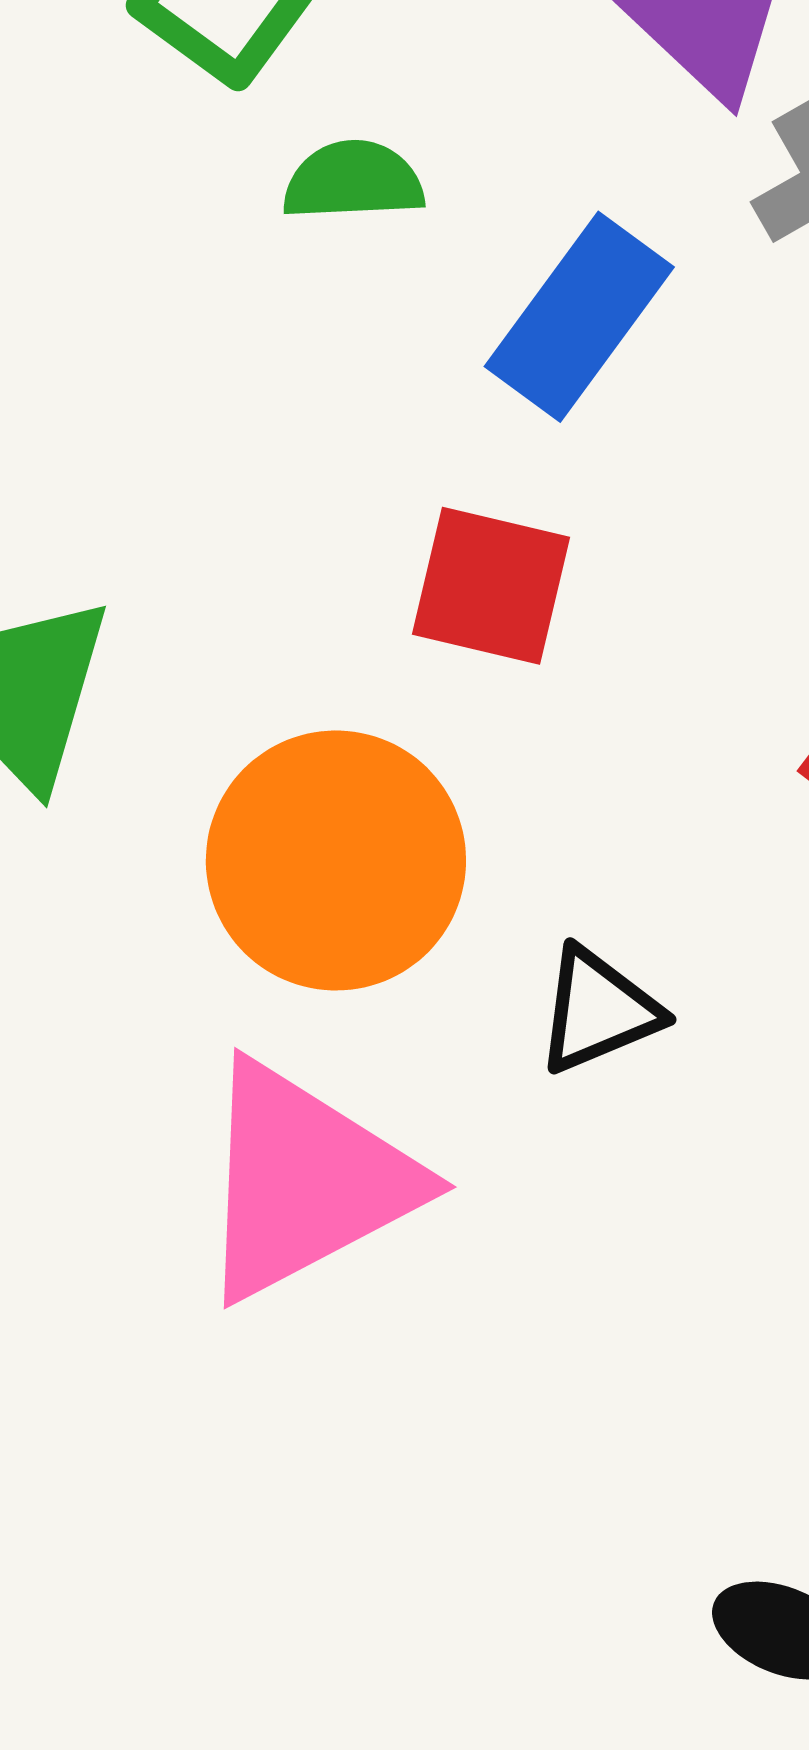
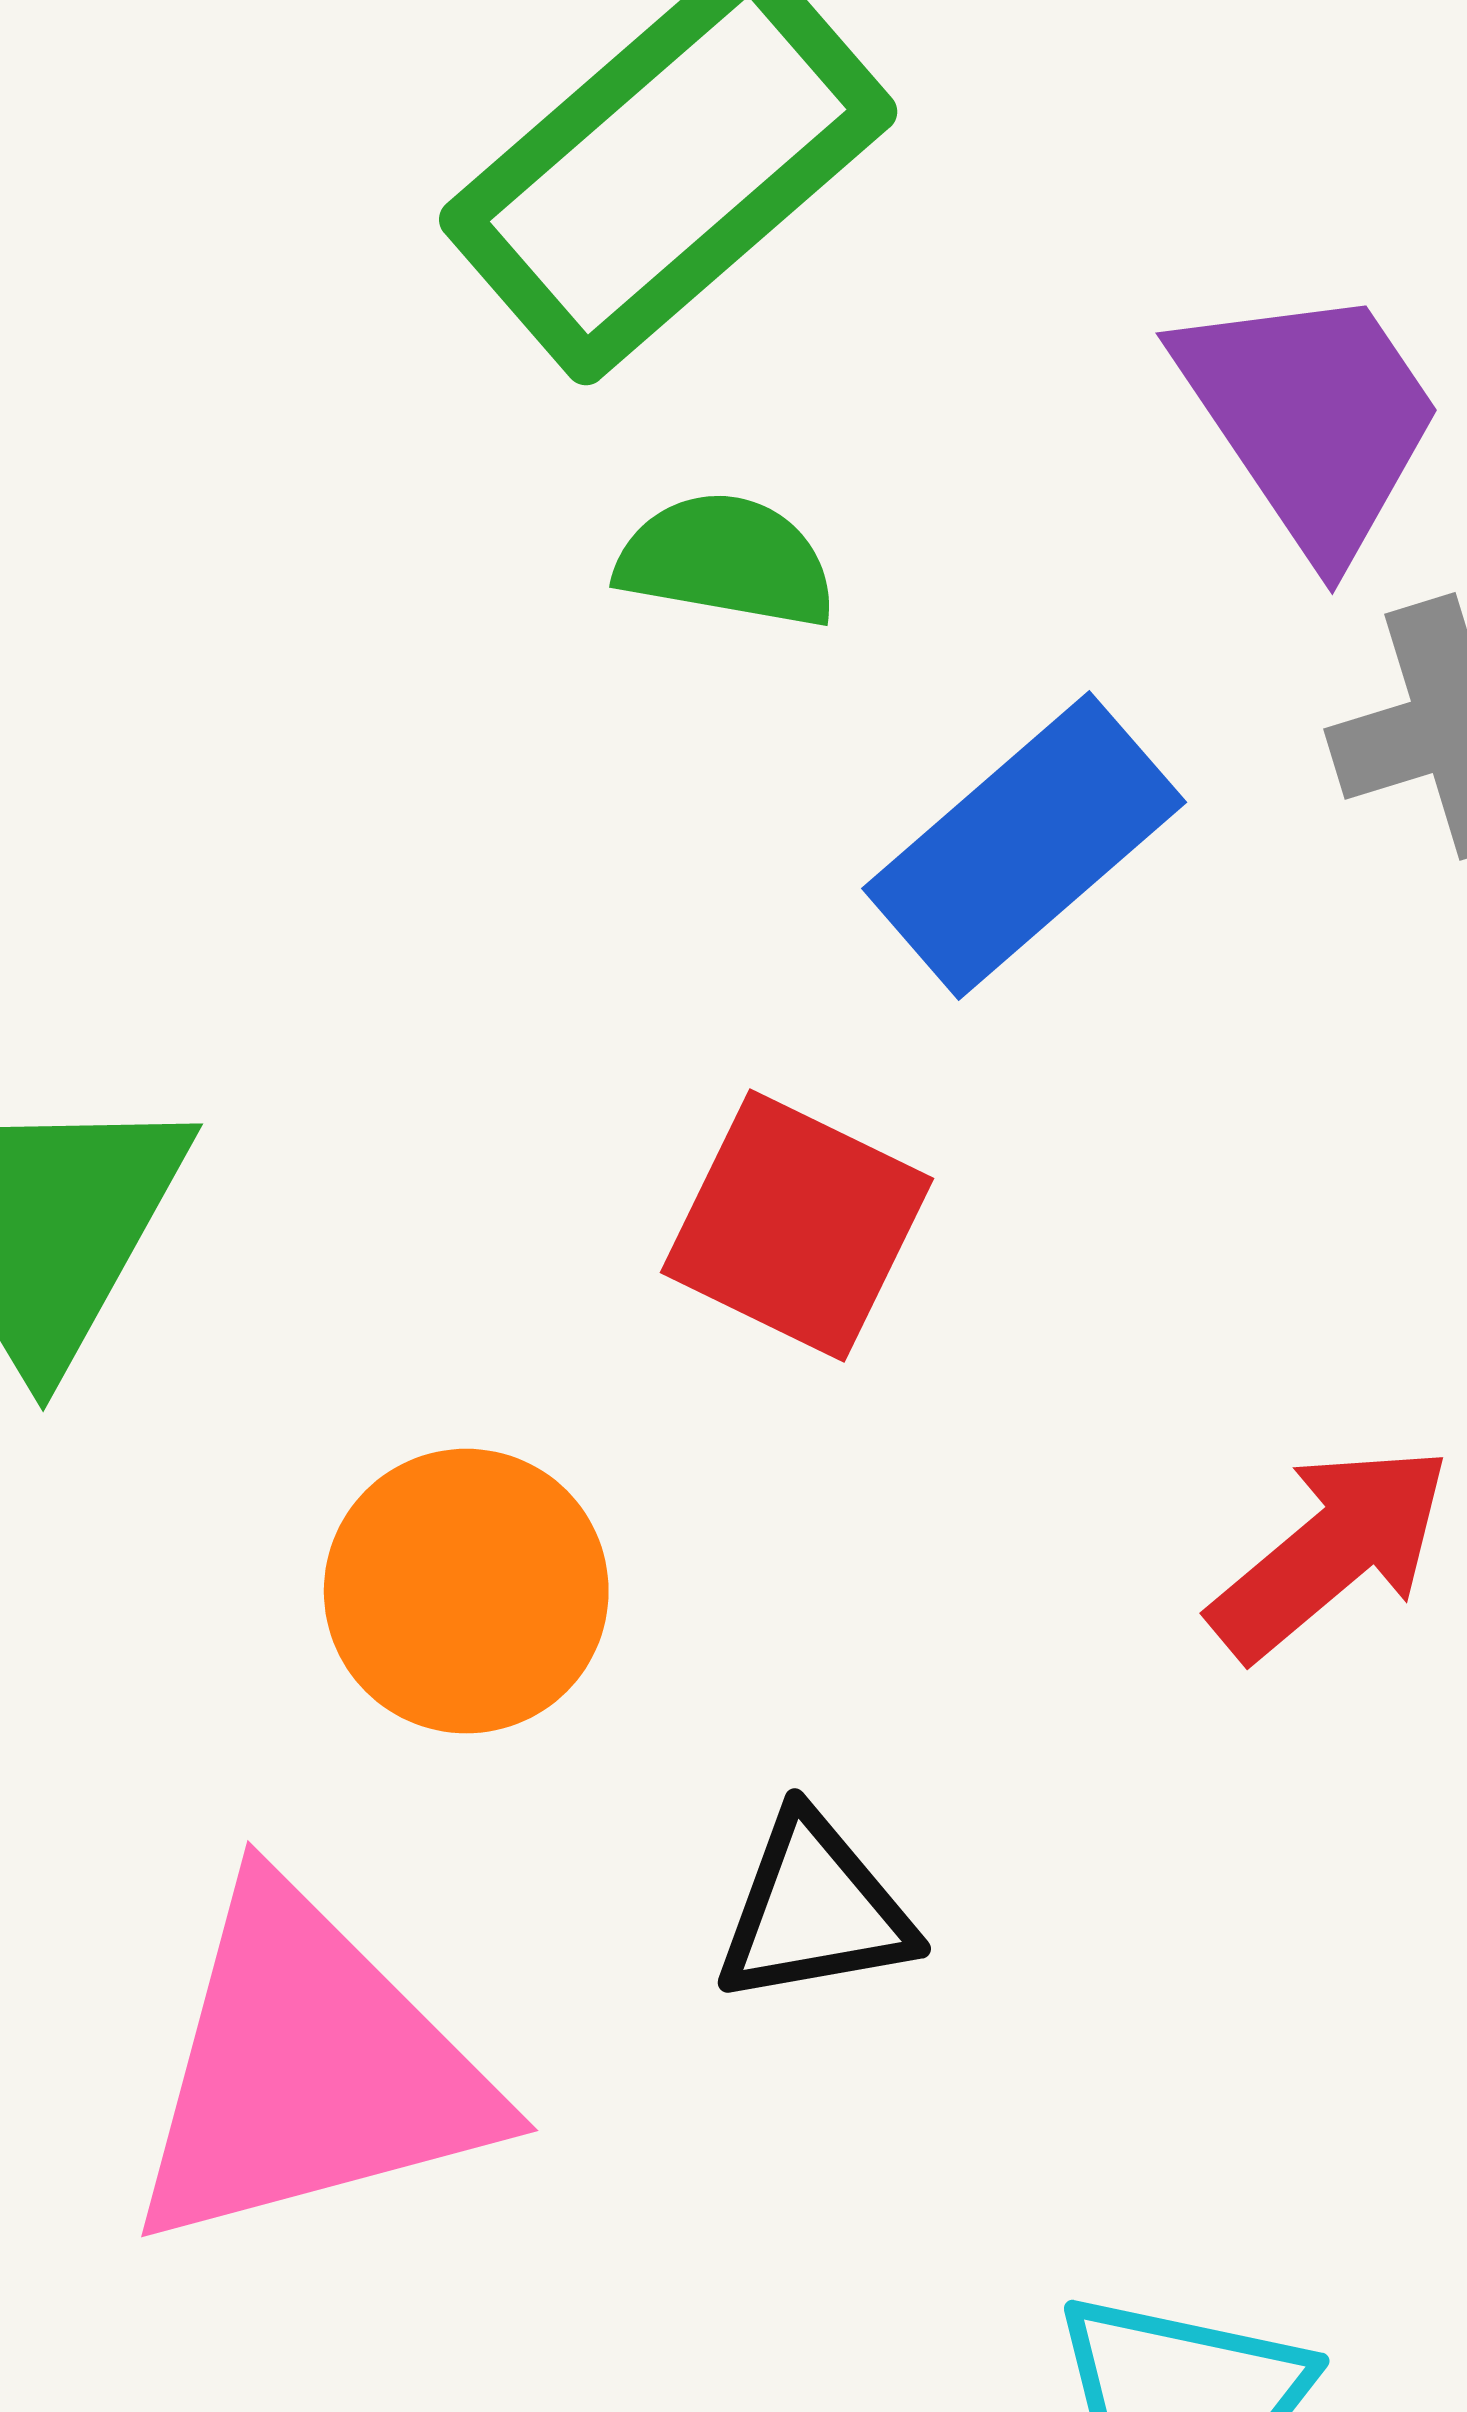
orange circle: (336, 860) -> (466, 1591), size x0.7

